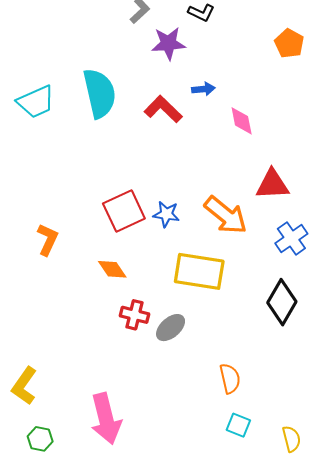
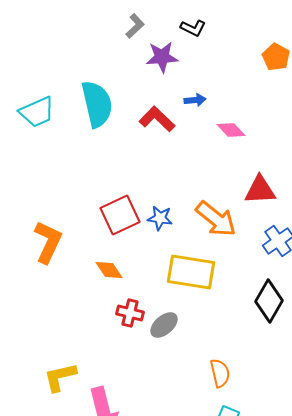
pink diamond: (242, 121) -> (231, 130), turned -32
orange L-shape: (48, 240) -> (48, 242), size x1.4
yellow L-shape: (24, 386) -> (60, 377), moved, turned 42

